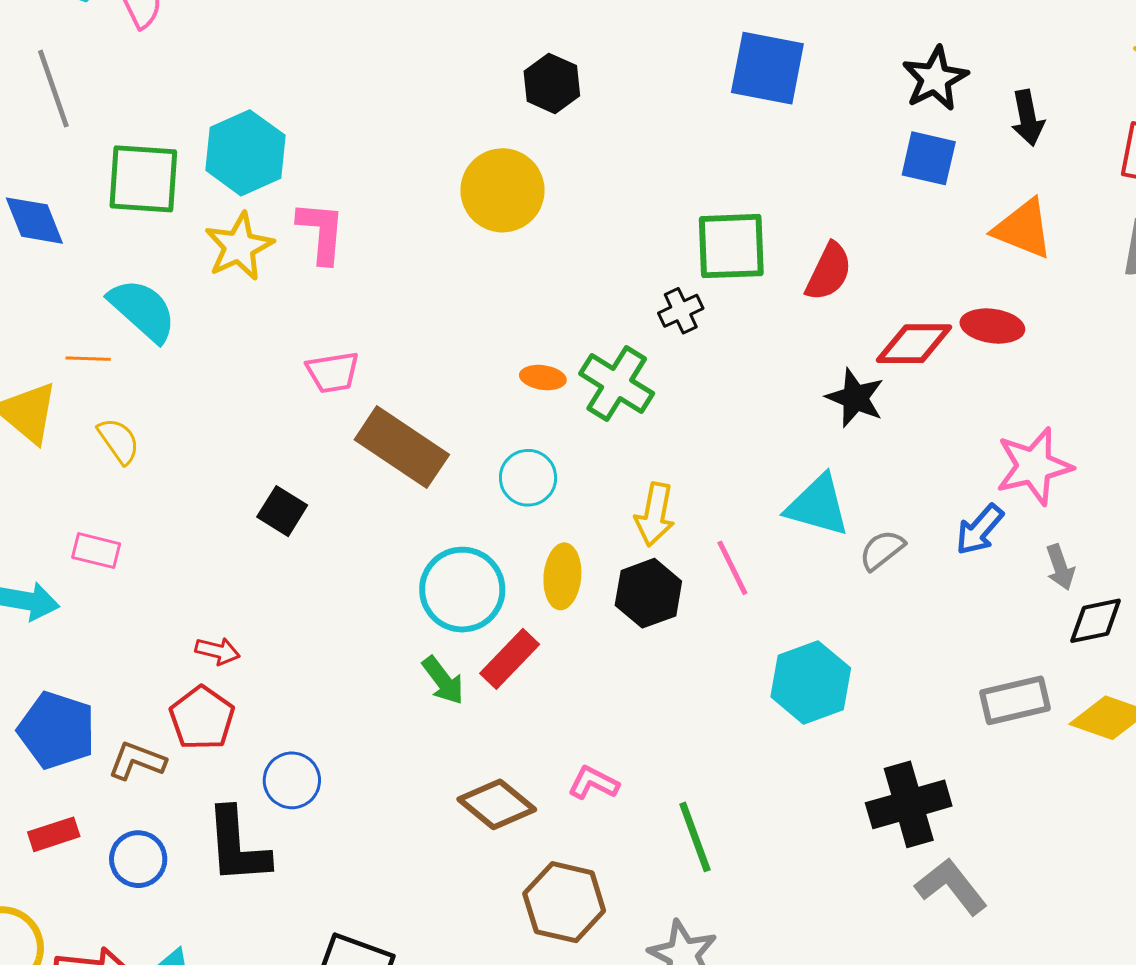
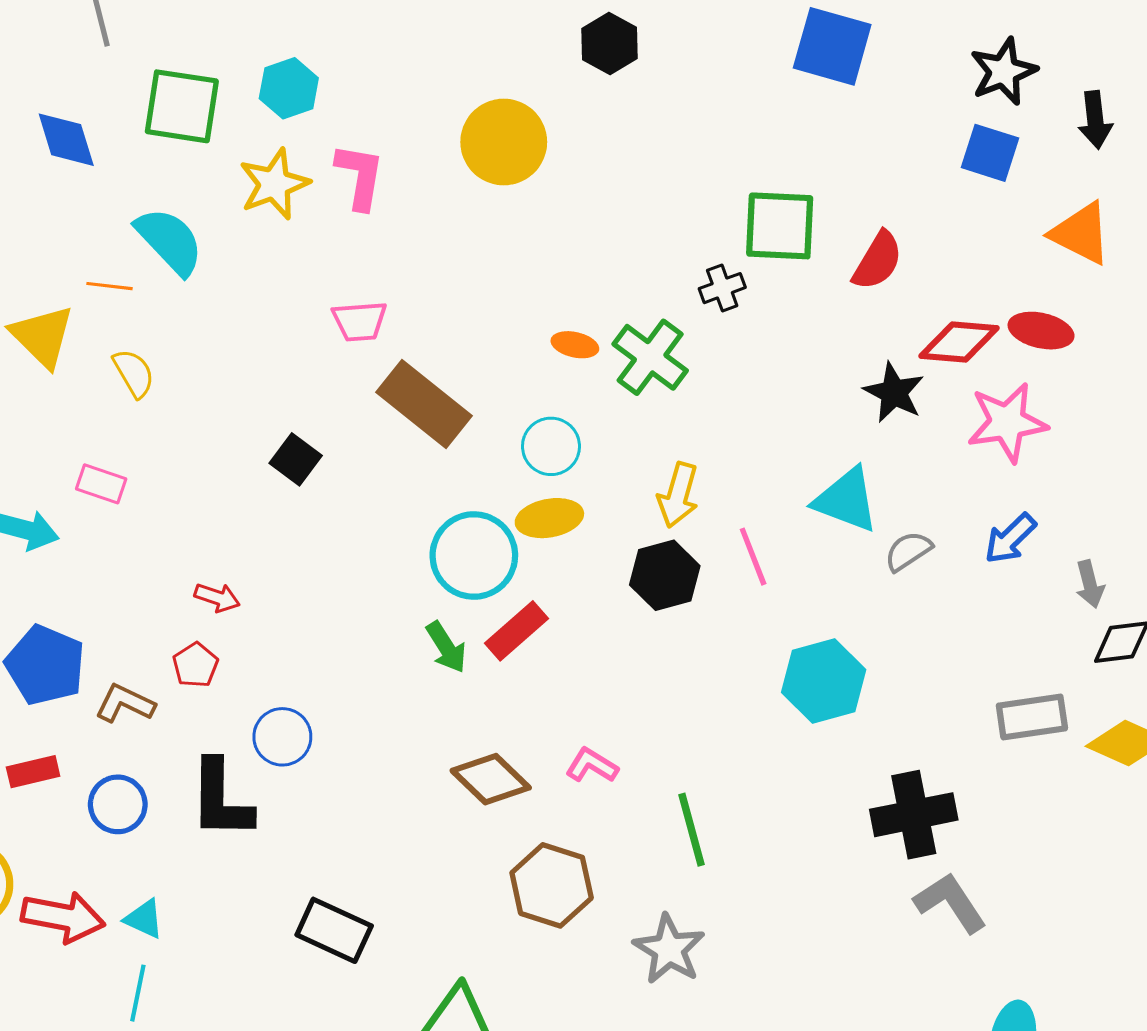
cyan hexagon: (245, 153) -> (289, 88), size x0.7
yellow circle: (502, 190) -> (504, 142), moved
pink star: (1034, 466) -> (1007, 422), moved
yellow ellipse: (562, 576) -> (549, 518), moved, turned 70
red pentagon: (202, 718) -> (195, 665), size x0.7

